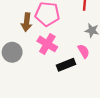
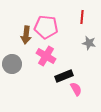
pink semicircle: (84, 51) -> (76, 89), moved

